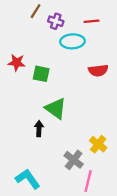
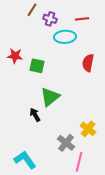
red semicircle: (98, 70) -> (88, 63), turned 108
green triangle: (56, 108) -> (50, 97), turned 45
black arrow: (39, 129) -> (35, 115), turned -32

